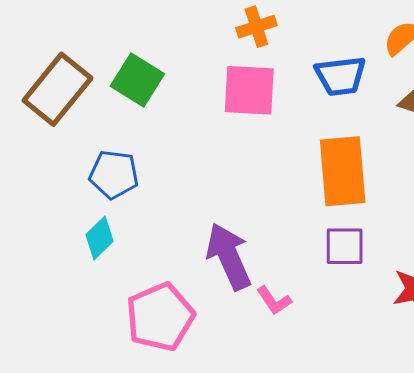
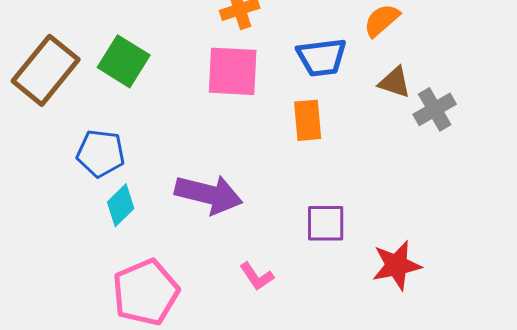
orange rectangle: (343, 171) -> (308, 120), moved, size x0.6
cyan diamond: (100, 238) -> (121, 205), moved
purple arrow: (229, 256) -> (209, 194), moved, turned 128

